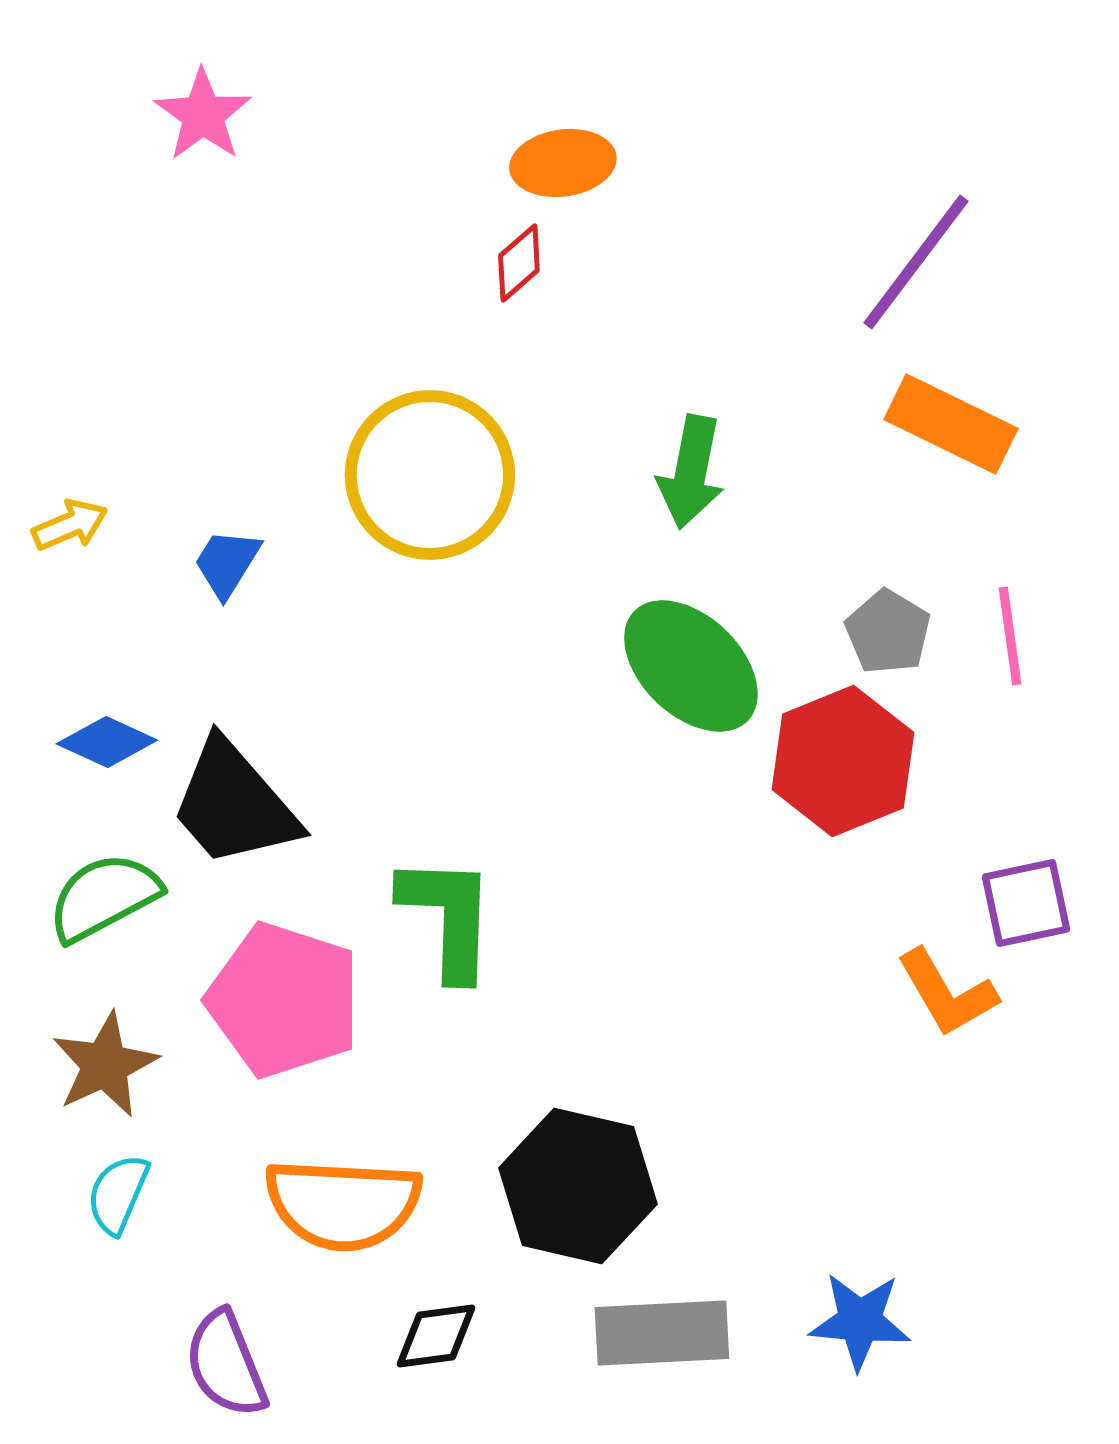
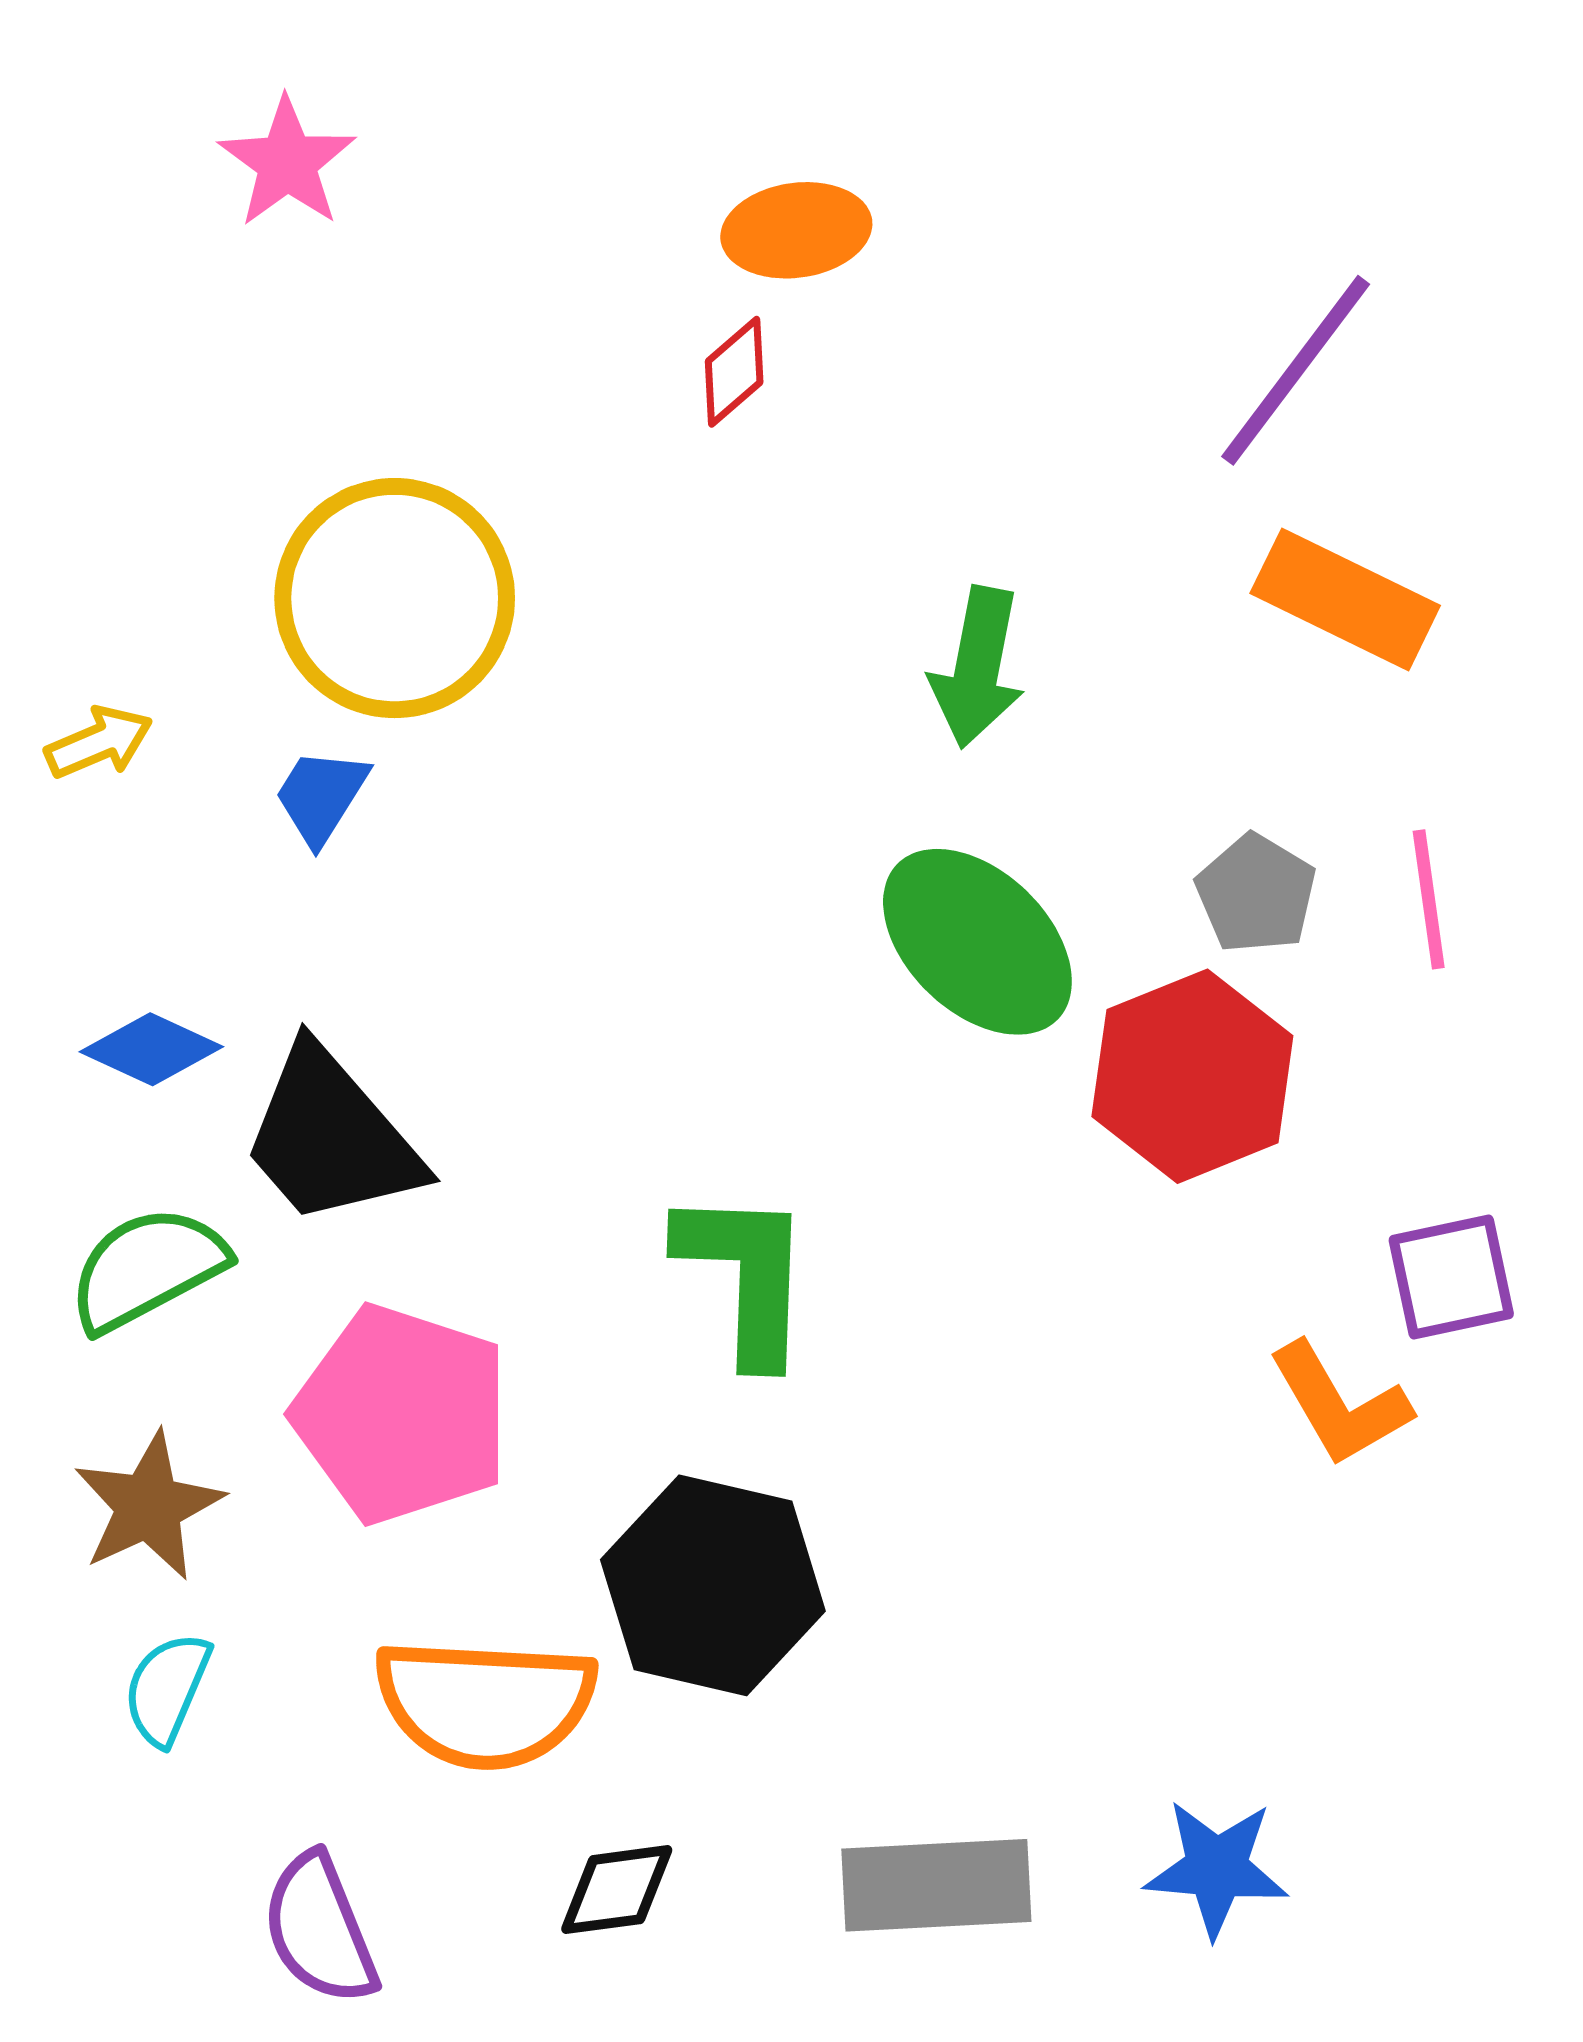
yellow circle: (430, 475) -> (395, 598), moved
green L-shape: (448, 917) -> (745, 1276), moved
black hexagon: (578, 1186) -> (713, 1585), moved

